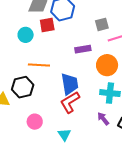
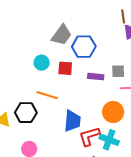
red square: (47, 25) -> (65, 68), moved
purple rectangle: (83, 49) -> (96, 77), moved
red L-shape: (70, 102) -> (89, 136), moved

